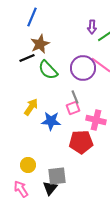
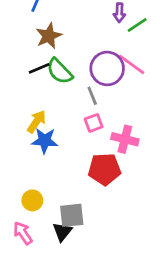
black line: (27, 58) -> (39, 68), moved
gray line: (75, 97) -> (92, 96), moved
blue star: (51, 121) -> (45, 141), moved

